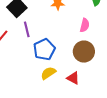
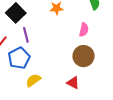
blue pentagon: (44, 49) -> (19, 58), moved
yellow semicircle: (48, 73) -> (33, 80), moved

